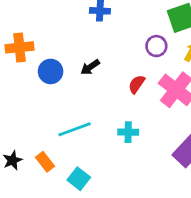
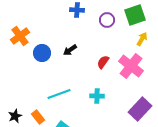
purple circle: (156, 46) -> (107, 20), moved
orange cross: (20, 47) -> (20, 36), turned -30

